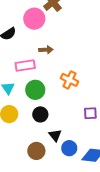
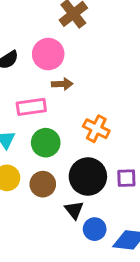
pink circle: (34, 19) -> (48, 54), moved
black circle: (40, 114) -> (88, 176), moved, size x1.6
brown circle: (36, 151) -> (43, 184), moved

